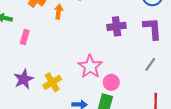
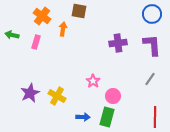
pink rectangle: (25, 37) -> (36, 42), moved
pink star: (90, 66) -> (93, 81), size x0.6
yellow cross: (52, 82) -> (57, 96), turned -30

